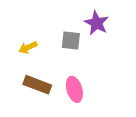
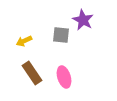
brown rectangle: (37, 85) -> (32, 73), turned 35

